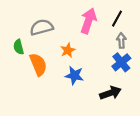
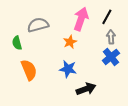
orange star: (68, 50) -> (70, 42), moved
orange semicircle: (38, 64) -> (29, 70), moved
black arrow: (110, 93) -> (86, 89), moved

